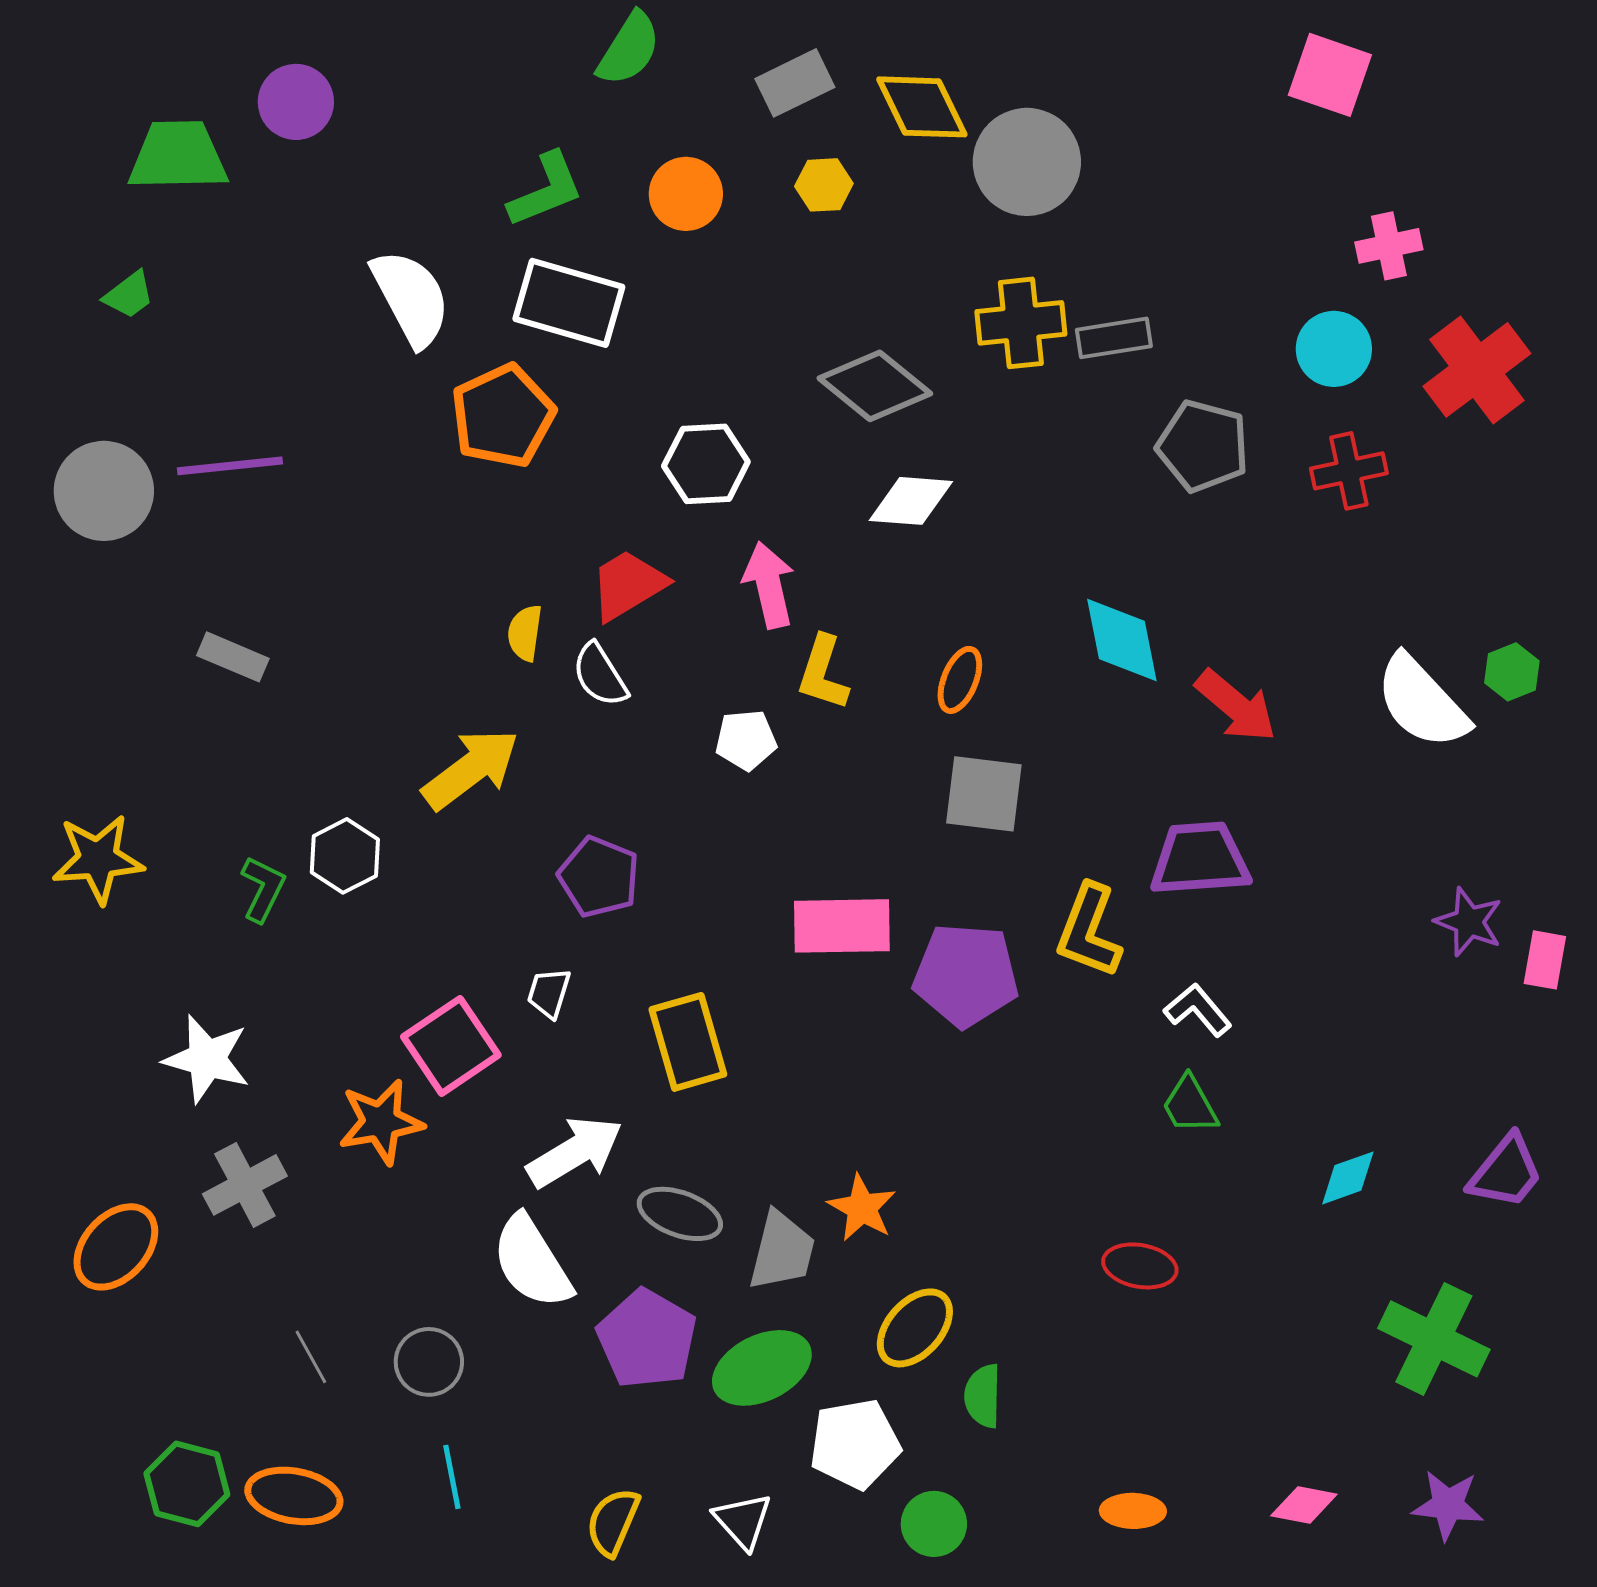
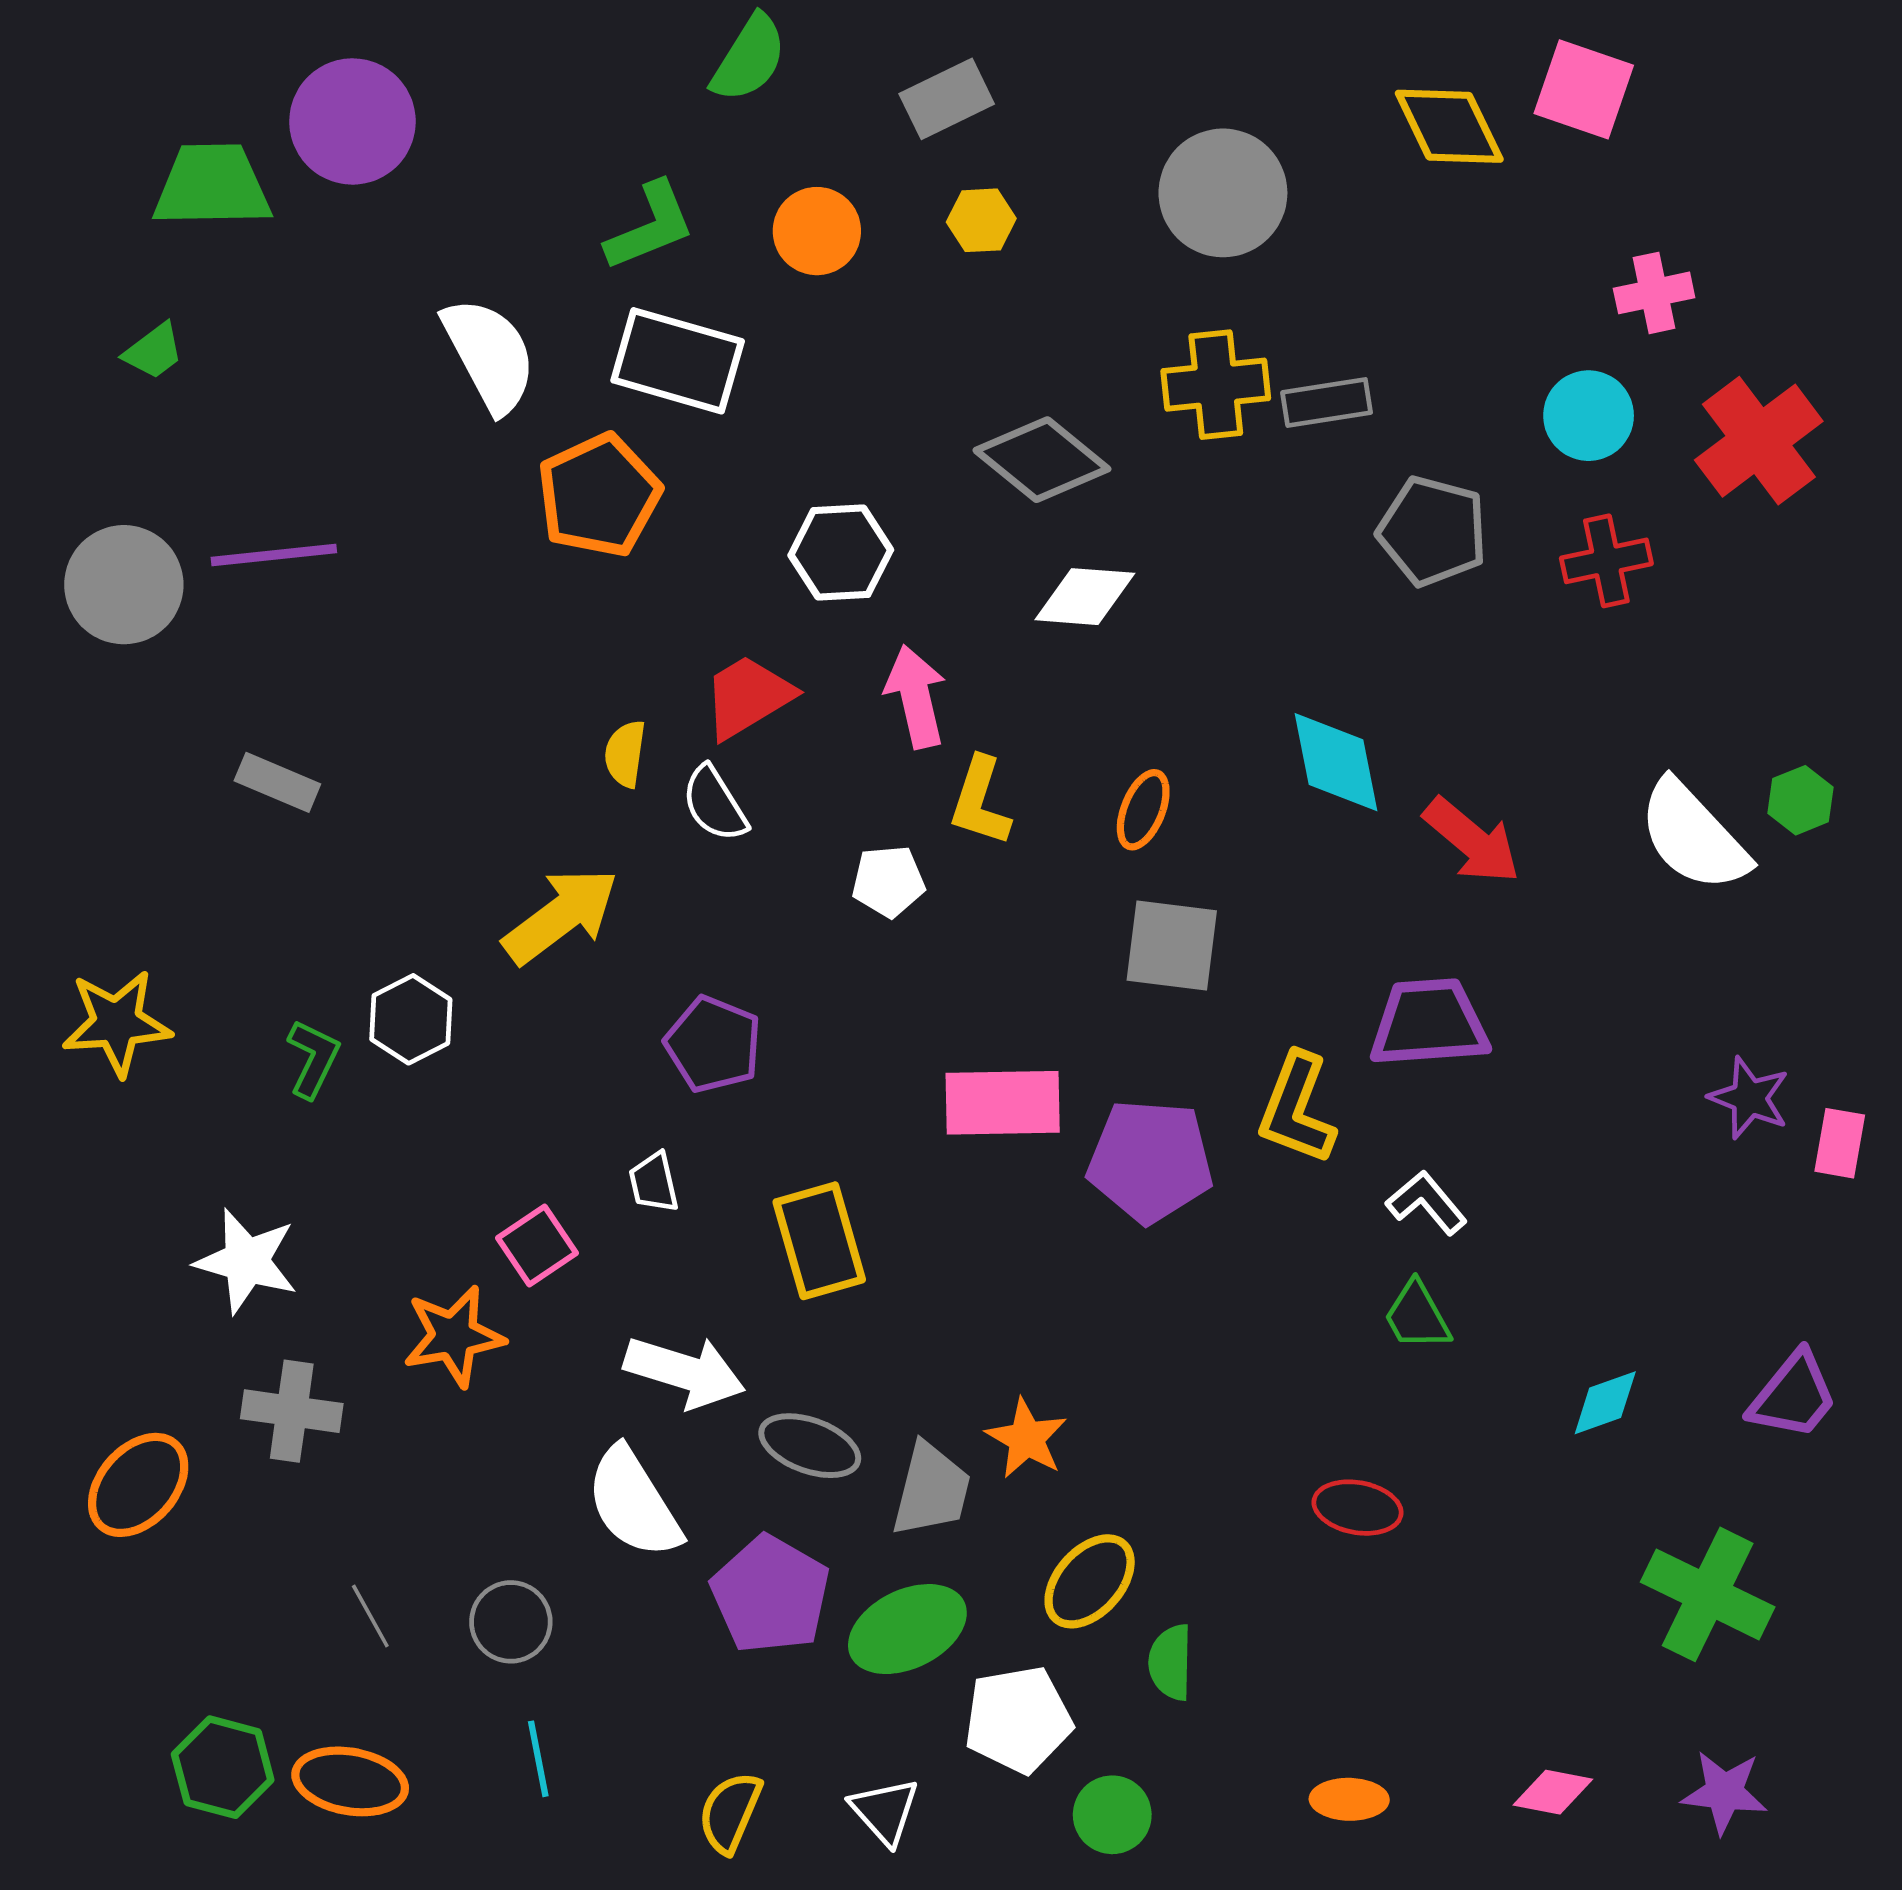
purple circle: (296, 102) -> (352, 121), size x1.4
yellow diamond: (922, 107) -> (1449, 126), moved
white trapezoid: (549, 993) -> (654, 1182), turned -30
pink square: (451, 1046) -> (537, 1246), size x0.7
white arrow: (575, 1152) -> (685, 1372), turned 48
gray cross: (245, 1185) -> (292, 1411), turned 36

